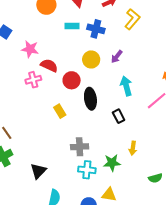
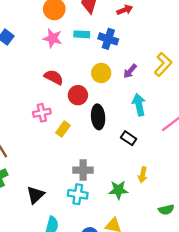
yellow L-shape: (132, 19) -> (163, 64), moved
pink star: (30, 49) -> (53, 38), moved
pink cross: (33, 80) -> (42, 113), moved
yellow rectangle: (60, 111) -> (63, 129), turned 64
black rectangle: (119, 116) -> (129, 138), turned -32
cyan cross: (87, 170) -> (78, 194), moved

